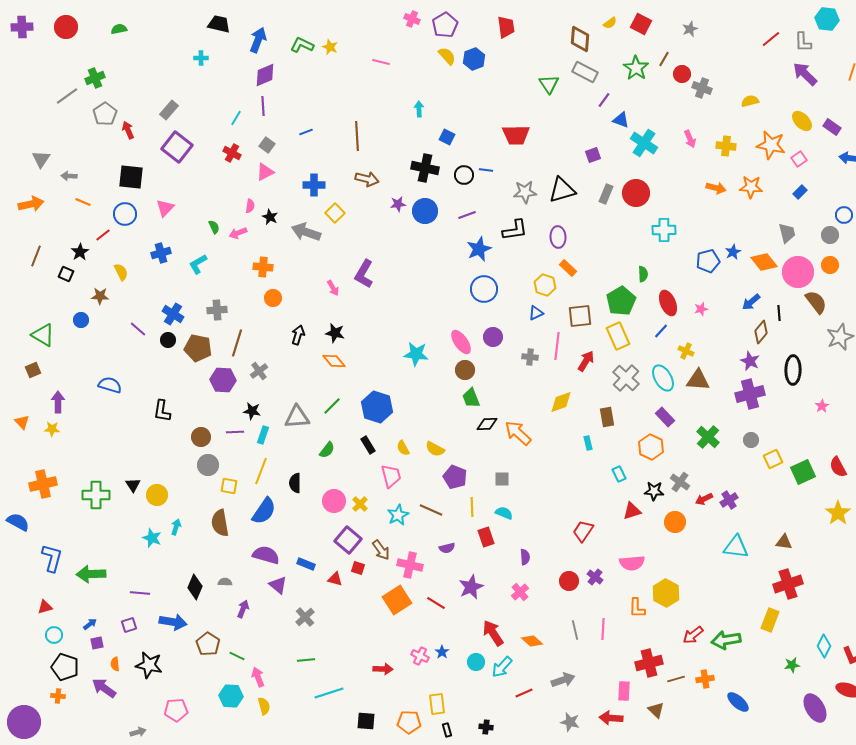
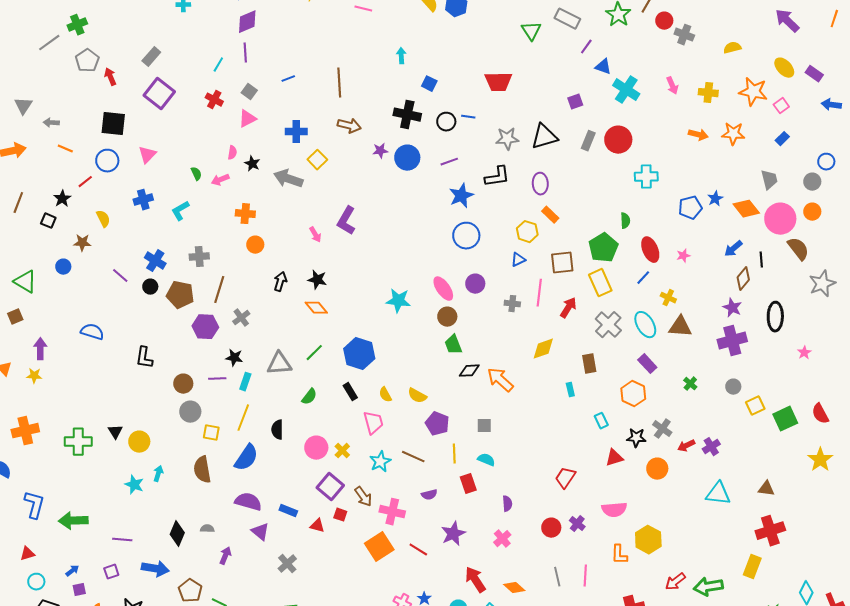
green cross: (708, 437) -> (690, 384), size x0.6

